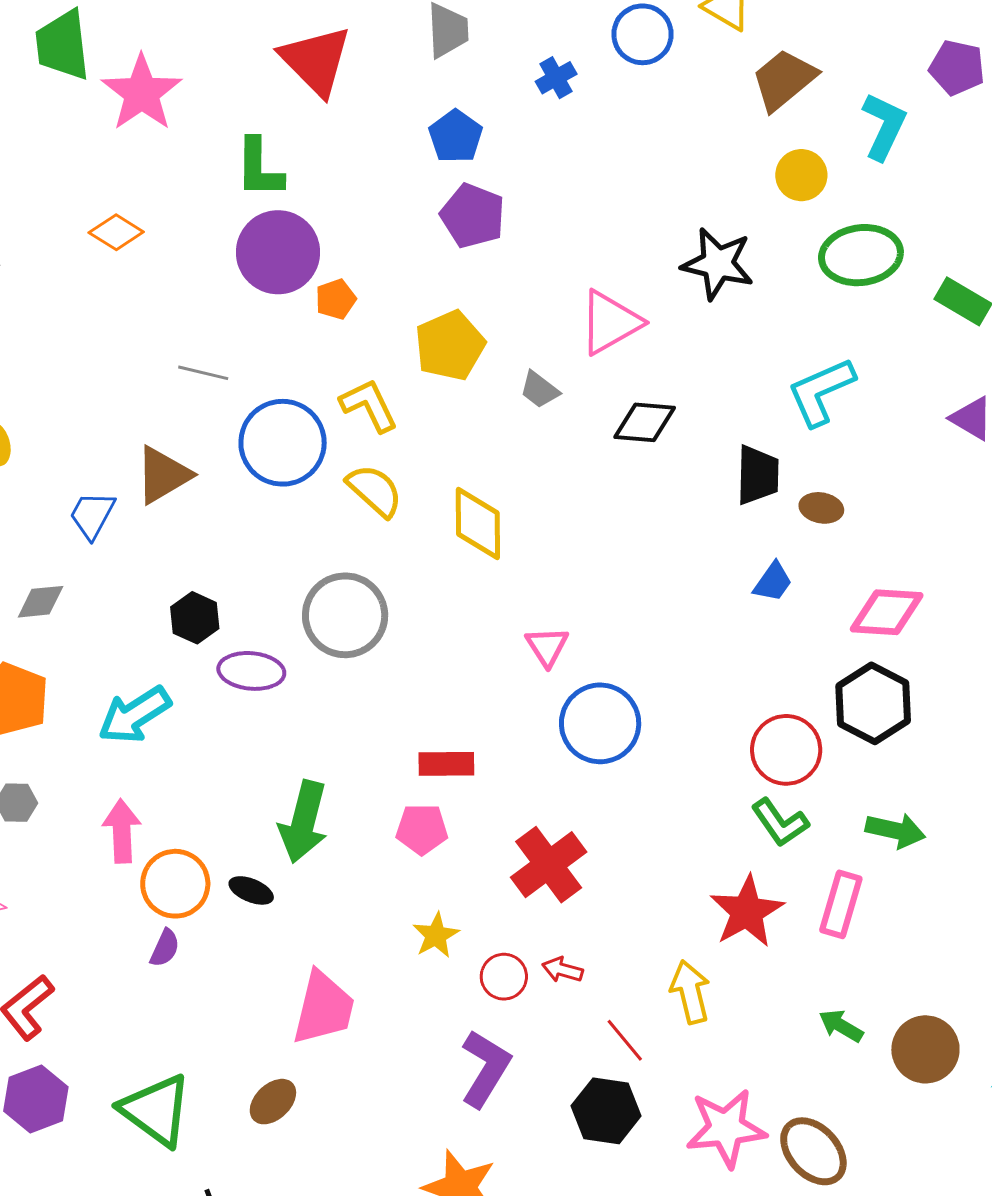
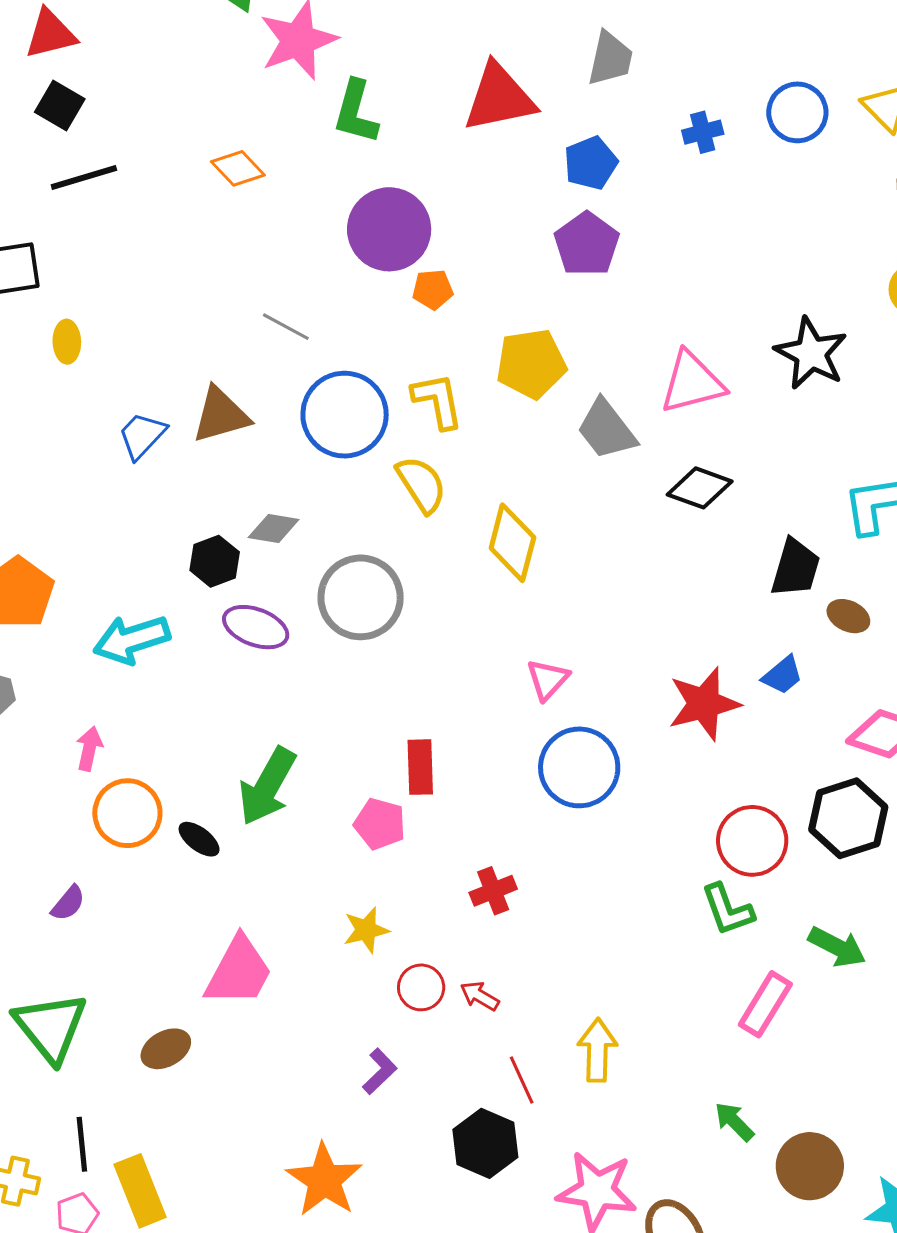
red triangle: (316, 60) -> (499, 98), moved, turned 48
green L-shape: (259, 168) -> (356, 112), moved
gray trapezoid: (539, 390) -> (606, 429), size x1.6
gray diamond: (41, 602) -> (274, 528), moved
red rectangle: (446, 764) -> (420, 767), turned 74
pink arrow: (122, 831) -> (89, 749), size x0.7
red cross: (549, 865) -> (493, 891), size x0.6
red star: (747, 912) -> (704, 704), moved
purple semicircle: (165, 948) -> (68, 903), moved
purple L-shape: (485, 1068) -> (380, 1071), size x0.6

